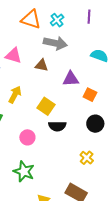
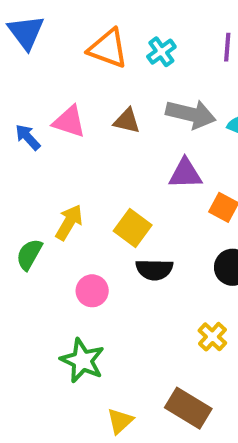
gray arrow: (55, 43) -> (191, 114), moved
brown triangle: (42, 65) -> (127, 121), moved
yellow arrow: (15, 95) -> (69, 222), moved

